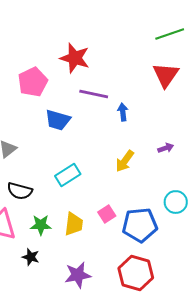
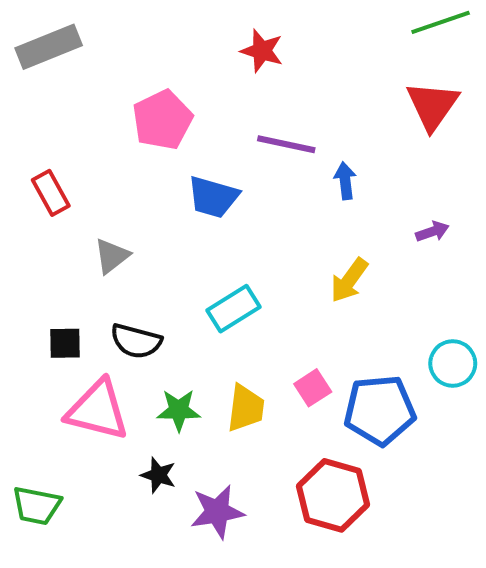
red star: (75, 58) -> (262, 51), moved, size x0.7
purple arrow: (166, 148) -> (432, 231), moved
red hexagon: (136, 273) -> (333, 495), moved
purple star: (78, 275) -> (217, 512), moved

